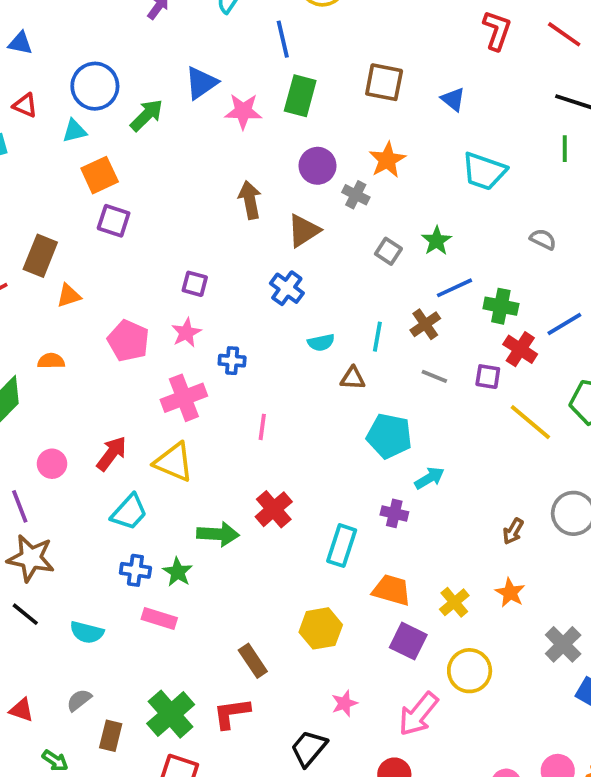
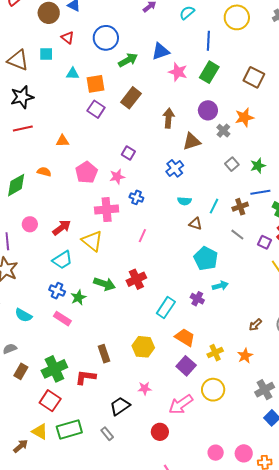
cyan triangle: (74, 131) -> (73, 74), moved
brown rectangle: (40, 256) -> (131, 98), moved

